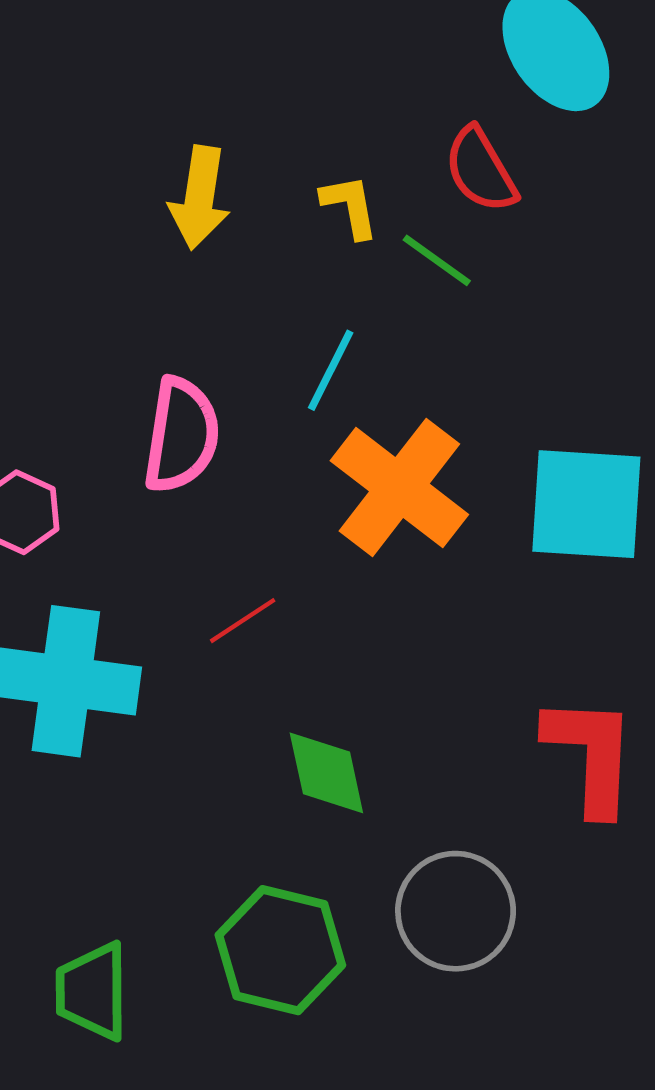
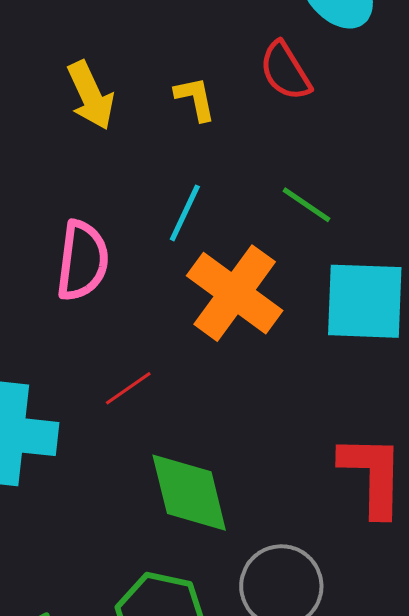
yellow arrow: (199, 198) -> (91, 95), turned -32
green line: (437, 260) -> (306, 205), moved
green diamond: (326, 773) -> (189, 493), size x1.4

